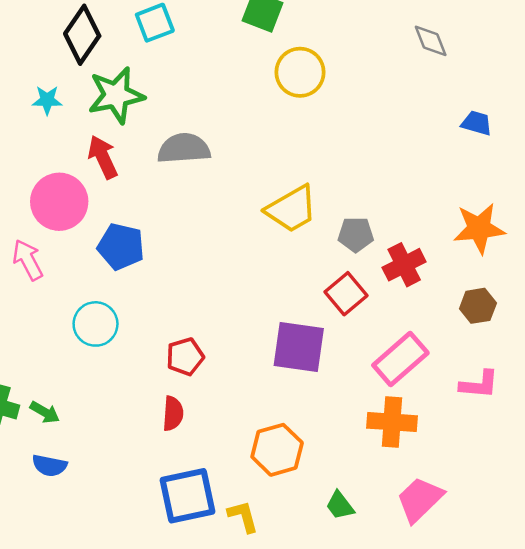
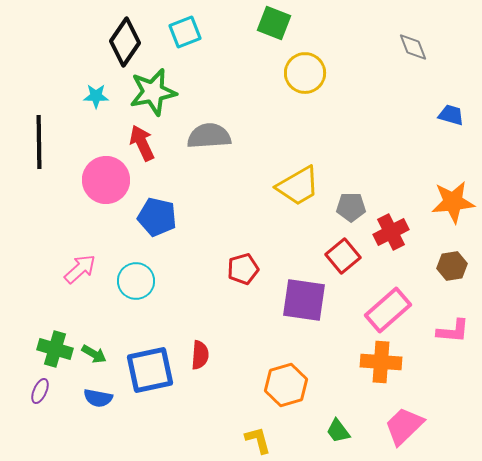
pink arrow: (28, 260) -> (80, 269), moved, turned 76
red pentagon: (185, 357) -> (243, 269), moved
blue square: (187, 496) -> (150, 370), moved

